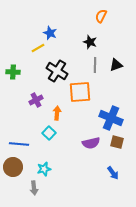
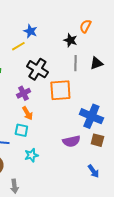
orange semicircle: (101, 16) -> (85, 26), moved
purple cross: (36, 100) -> (23, 93), moved
orange arrow: (57, 113) -> (27, 113), moved, turned 144
cyan square: (49, 133) -> (21, 130), moved, turned -32
cyan star: (44, 169) -> (31, 155), moved

